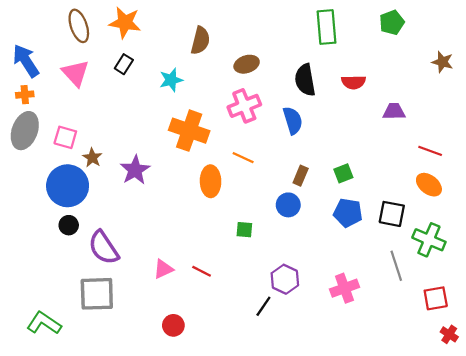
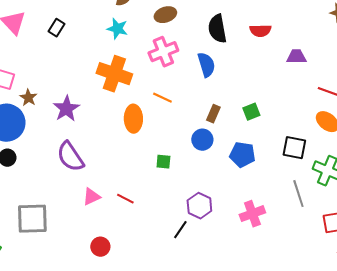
black rectangle: (124, 64) -> (56, 28), moved
cyan star: (171, 80) -> (117, 29), moved, turned 30
blue pentagon: (348, 213) -> (242, 155), moved
purple semicircle: (104, 248) -> (70, 157), moved

